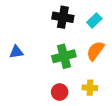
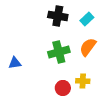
blue triangle: (16, 52) -> (15, 63), moved
red circle: (60, 92) -> (63, 88), moved

